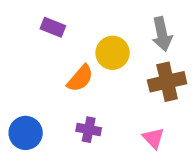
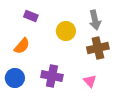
orange semicircle: (80, 78) -> (22, 46), moved
purple cross: (89, 130) -> (52, 76), size x1.5

